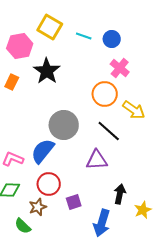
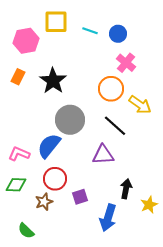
yellow square: (50, 27) -> (56, 22), turned -30
black star: (47, 71) -> (53, 81), moved
green semicircle: (23, 226) -> (26, 231), moved

